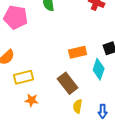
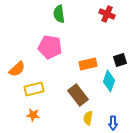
pink pentagon: (16, 17) -> (50, 47), moved
orange star: (32, 100) -> (33, 115), moved

